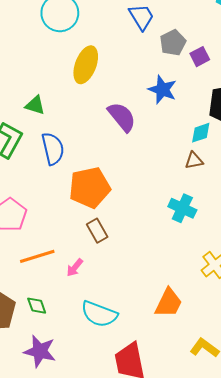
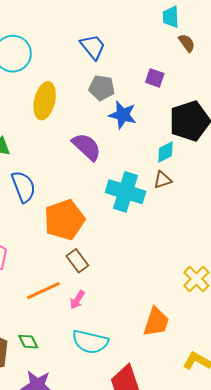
gray pentagon: (173, 43) -> (102, 88), moved, turned -30
purple square: (200, 57) -> (155, 78), turned -36
cyan cross: (182, 208) -> (126, 192), moved, size x1.4
orange line: (37, 256) -> (43, 291), moved
pink arrow: (75, 268) -> (77, 300), moved

